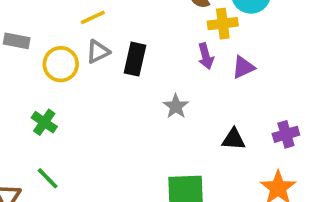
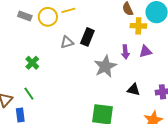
gray triangle: (98, 52) -> (67, 42), moved
purple arrow: (206, 56) -> (125, 52), moved
yellow circle: (61, 64) -> (48, 17), moved
gray star: (176, 106) -> (105, 66), size x1.6

